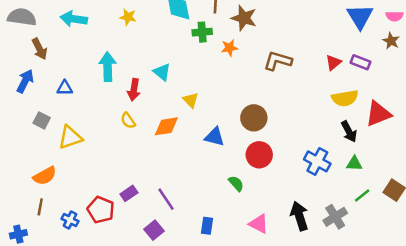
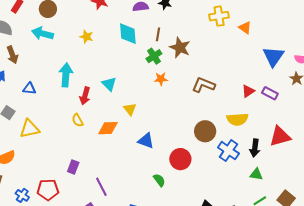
green cross: (202, 32) -> (154, 56), moved, turned -35
orange star: (230, 48) -> (161, 79), moved
yellow semicircle: (345, 98) -> (237, 119), moved
brown circle: (254, 118) -> (205, 131), moved
black arrow: (349, 131) -> (255, 148), turned 30
blue cross: (317, 161) -> (228, 151), moved
purple rectangle: (129, 193) -> (73, 167), moved, turned -40
red pentagon: (101, 210) -> (48, 190), turned -30

